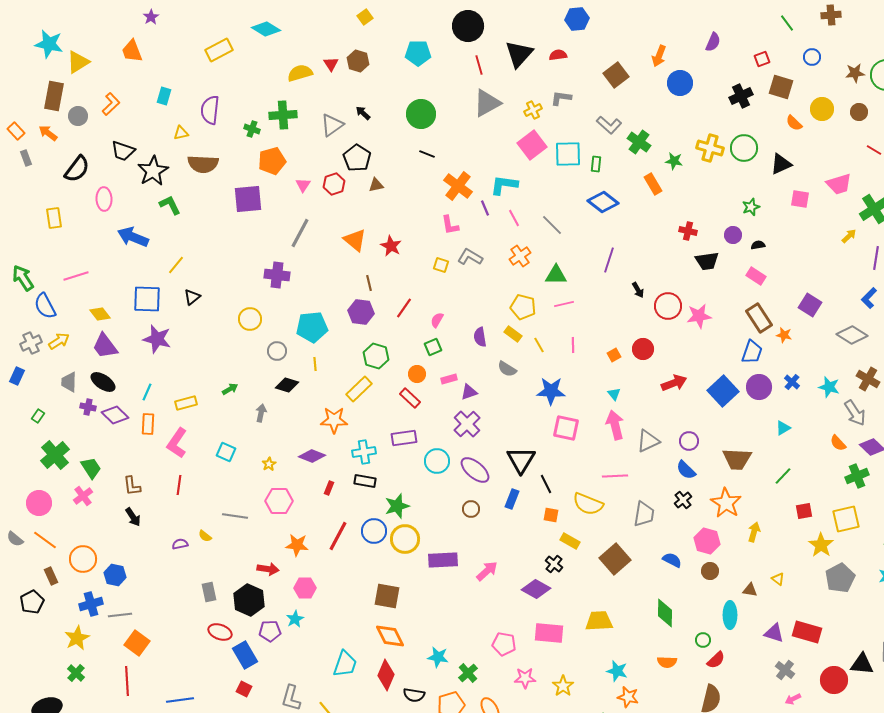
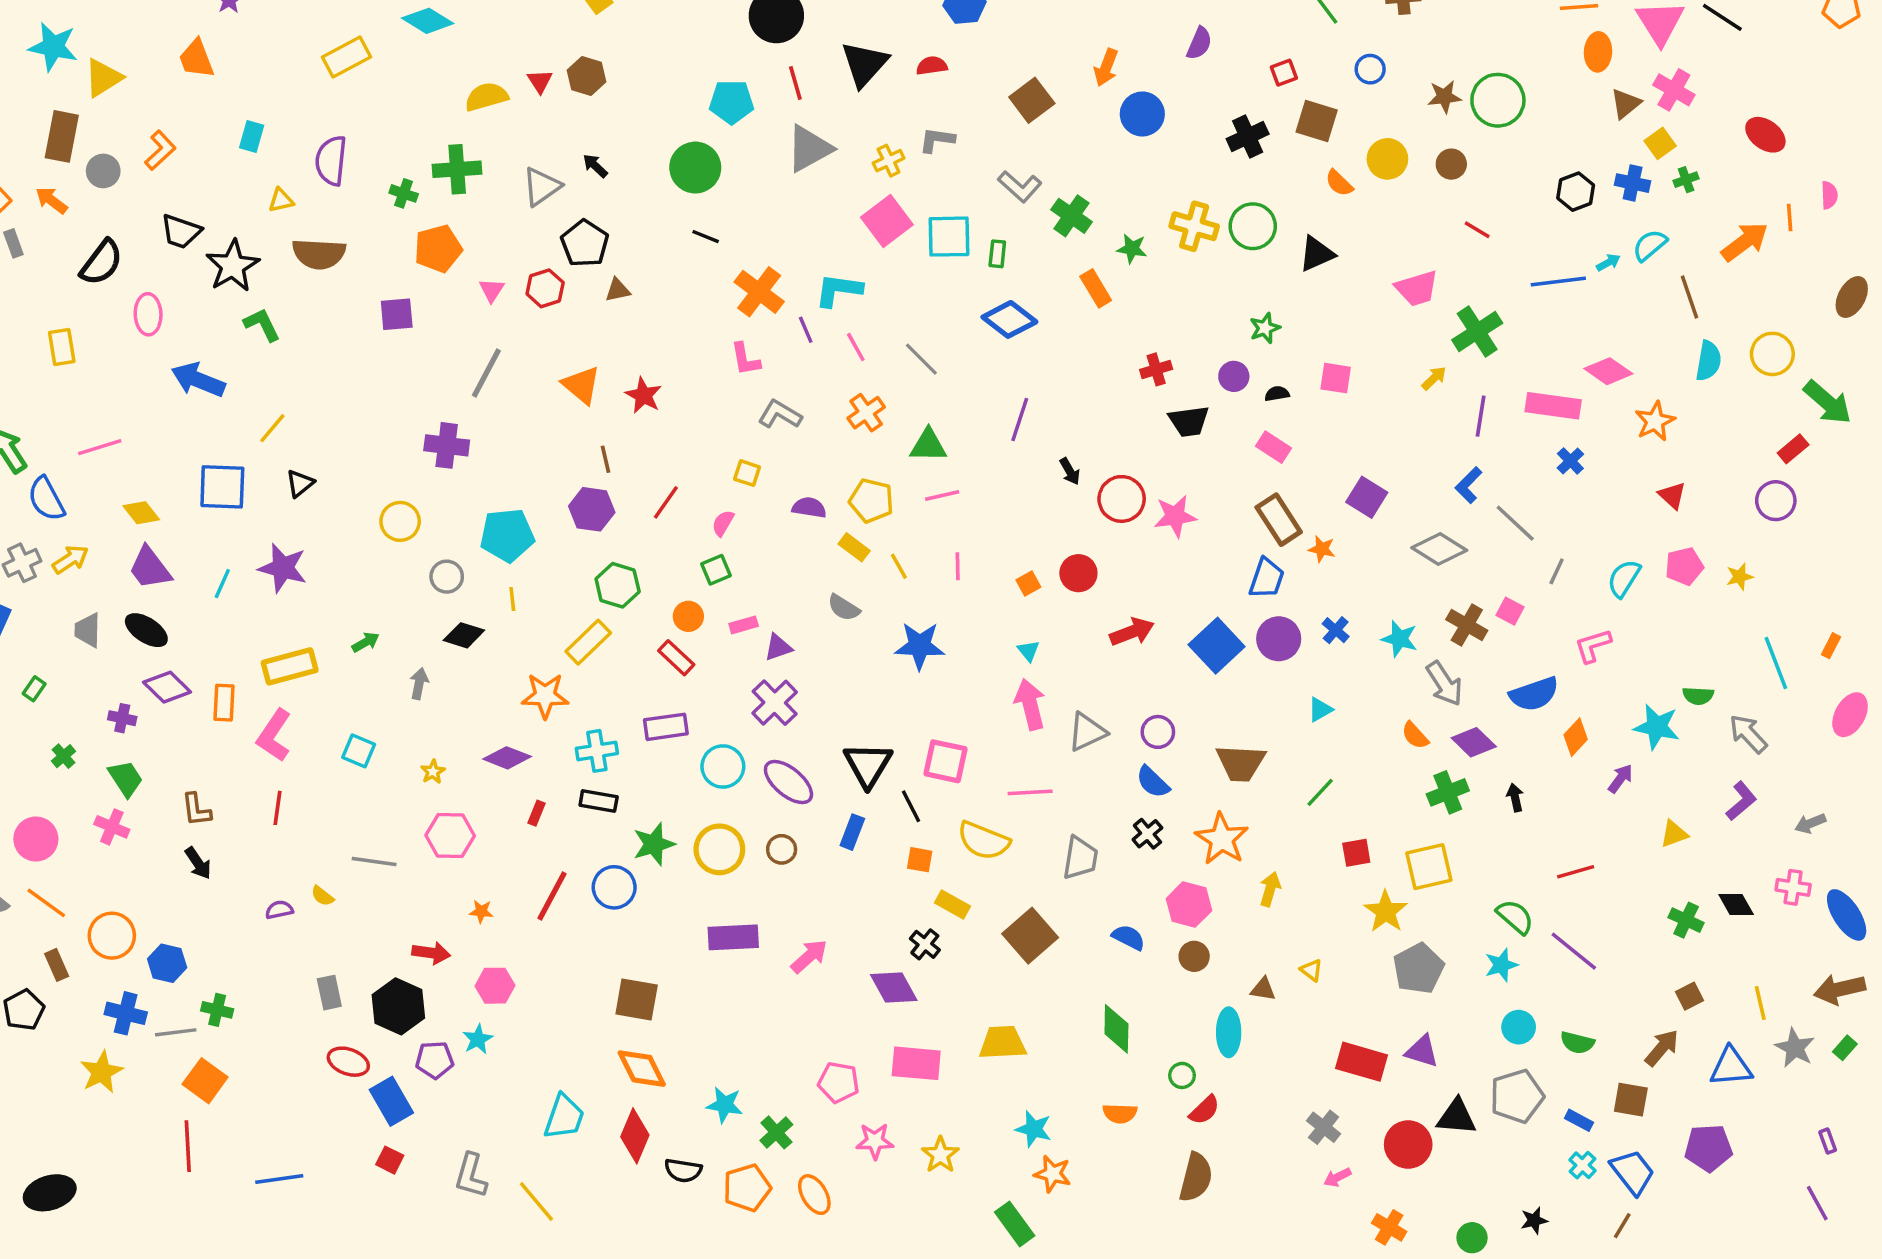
cyan pentagon: (418, 53) -> (732, 102), moved
purple square: (248, 199) -> (397, 314), size x0.7
pink square: (800, 199) -> (1336, 378), moved
red cross: (688, 231) -> (1156, 369), turned -30
yellow square: (441, 265) -> (747, 473), moved
purple semicircle: (480, 337) -> (809, 508), moved, turned 108
purple star: (157, 339) -> (283, 568), moved
cyan line: (147, 392) -> (222, 584), moved
yellow rectangle: (186, 403) -> (290, 666), size x1.4
purple cross: (88, 407) -> (122, 718), moved
pink square: (566, 428) -> (946, 761), moved
green cross: (55, 455) -> (64, 756), size x0.5
pink cross: (83, 496) -> (112, 827), turned -30
yellow circle: (405, 539) -> (719, 849), moved
orange star: (297, 545) -> (481, 911), size x0.6
purple diamond: (536, 589) -> (894, 987), turned 32
blue cross: (91, 604) -> (126, 1013), turned 30
purple triangle: (774, 633) -> (1422, 1051), moved
green cross: (76, 673) -> (217, 1010), moved, turned -30

